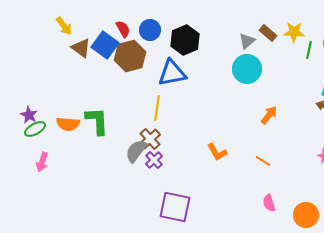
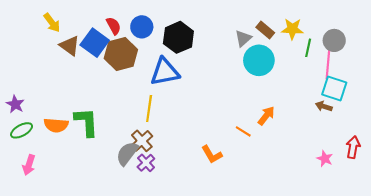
cyan circle: (247, 69) -> (259, 60), moved
purple star: (29, 115) -> (15, 104), moved
orange line: (263, 161) -> (243, 131), moved

